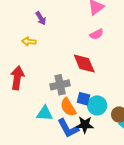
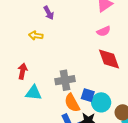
red diamond: (84, 63) -> (109, 59), moved
red arrow: (17, 78) -> (22, 71), size x0.7
cyan triangle: (45, 113) -> (34, 93), moved

